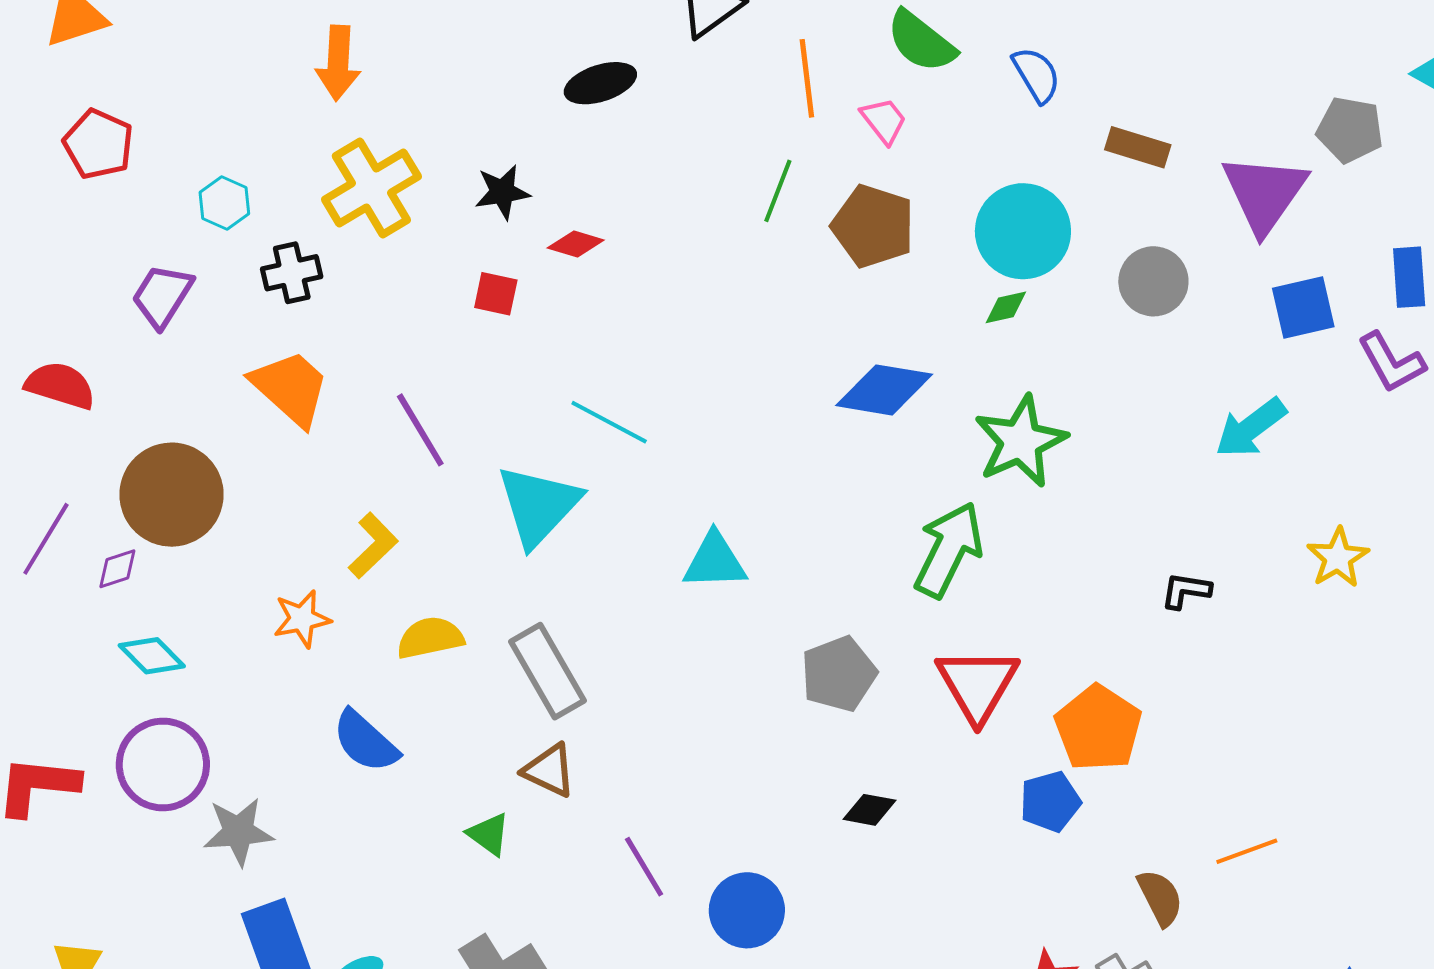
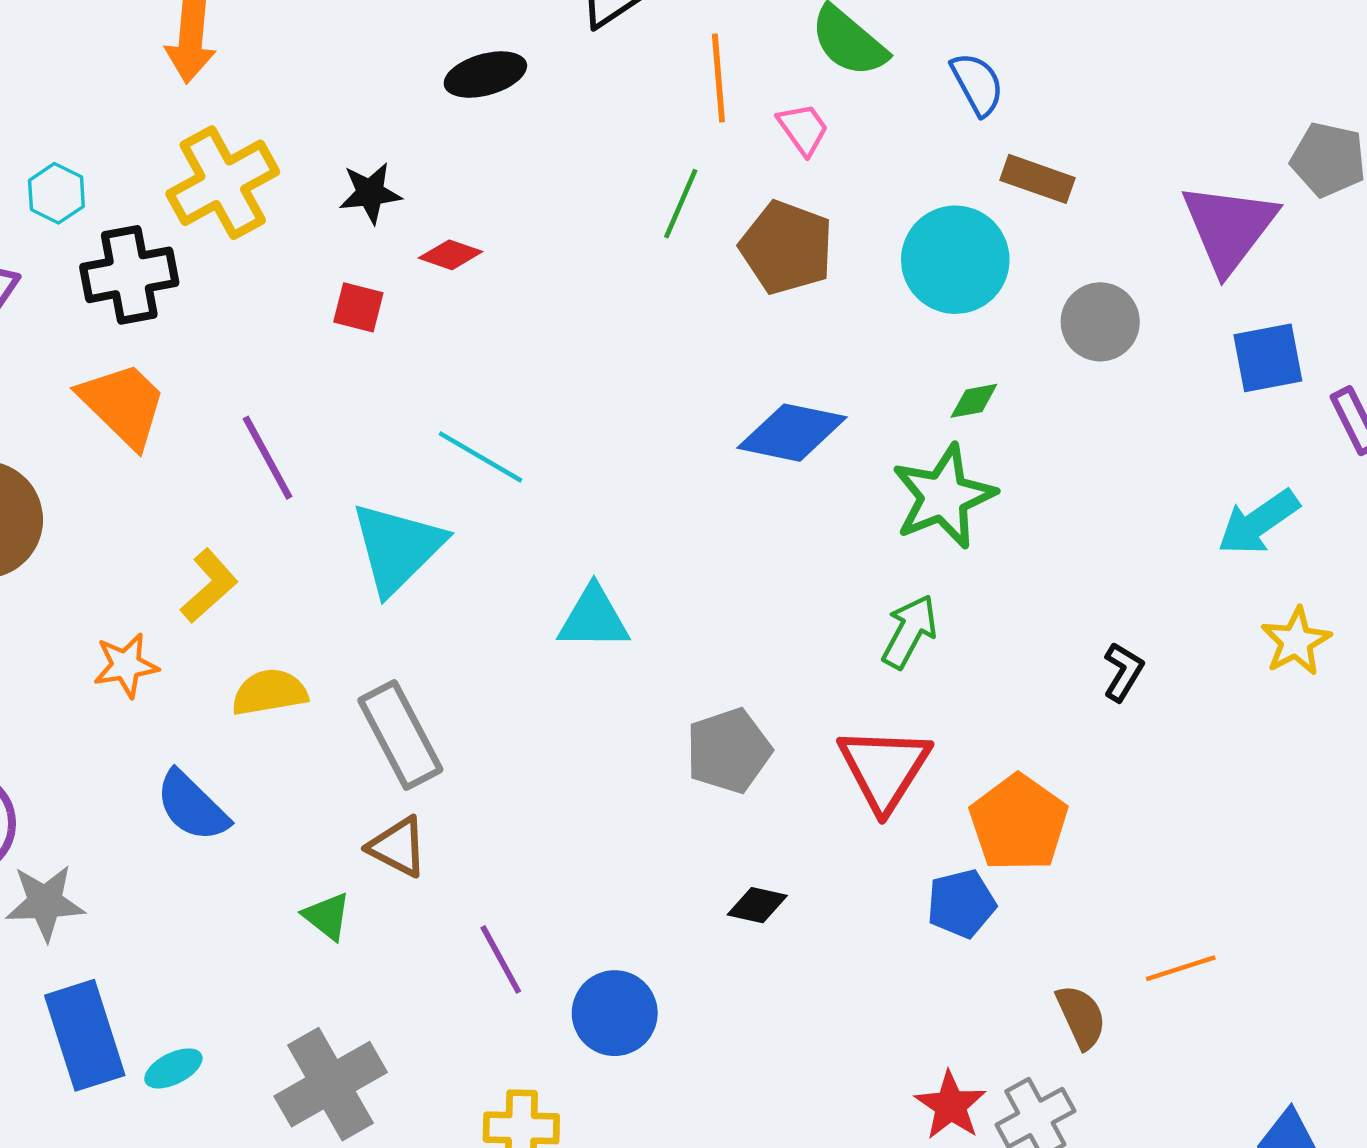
brown rectangle: (1138, 147) -> (1038, 179), moved
black cross: (292, 273) -> (129, 275), size x1.4
green diamond: (1006, 307) -> (974, 401), moved
cyan arrow: (1251, 428) -> (1258, 522), moved
green arrow: (949, 550) -> (909, 632), moved, size x0.7
black L-shape: (1186, 591) -> (1123, 672), turned 110

